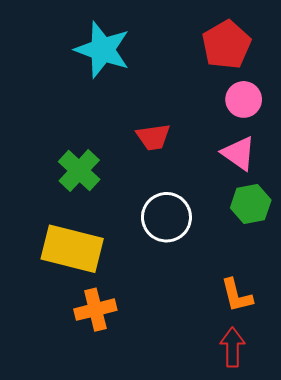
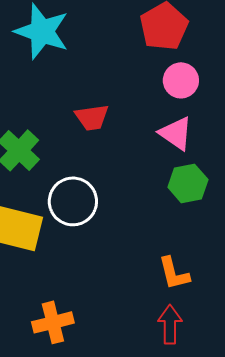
white circle: (166, 217) -> (73, 201), moved
orange cross: (95, 310) -> (53, 322), moved

